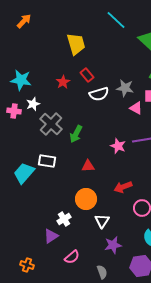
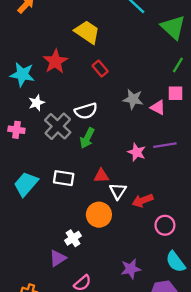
yellow trapezoid: (76, 44) -> (87, 32), turned -40
red star: (63, 82) -> (55, 61), moved, size x1.5
gray star: (125, 88) -> (133, 99), moved
white semicircle: (99, 94) -> (86, 111), moved
pink cross: (14, 111) -> (16, 130), moved
white rectangle: (47, 161) -> (64, 178), moved
white triangle: (102, 221) -> (118, 191), moved

